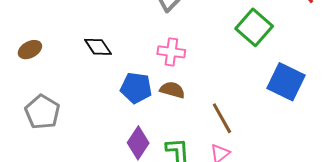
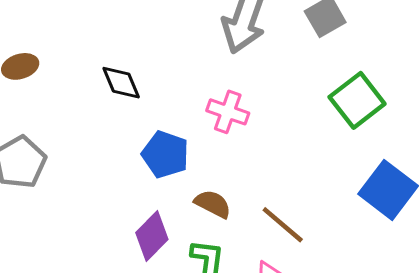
brown semicircle: (172, 90) -> (213, 204), moved
brown line: (222, 118) -> (283, 225), turned -32

